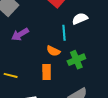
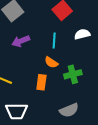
cyan line: (64, 33) -> (54, 41), moved

